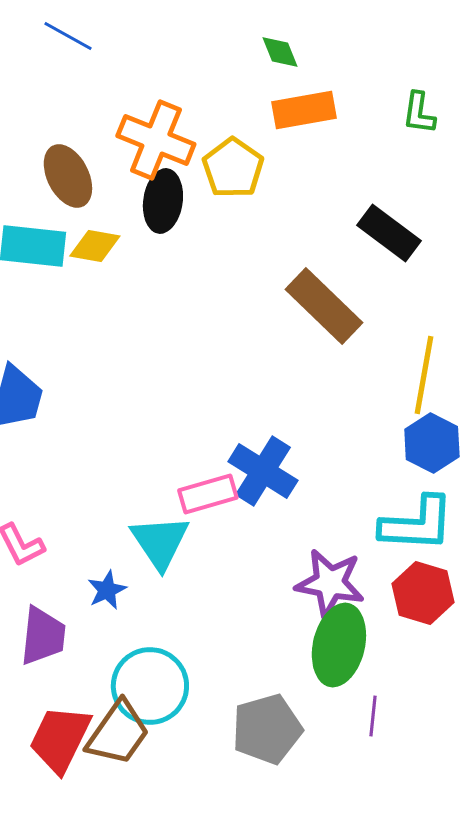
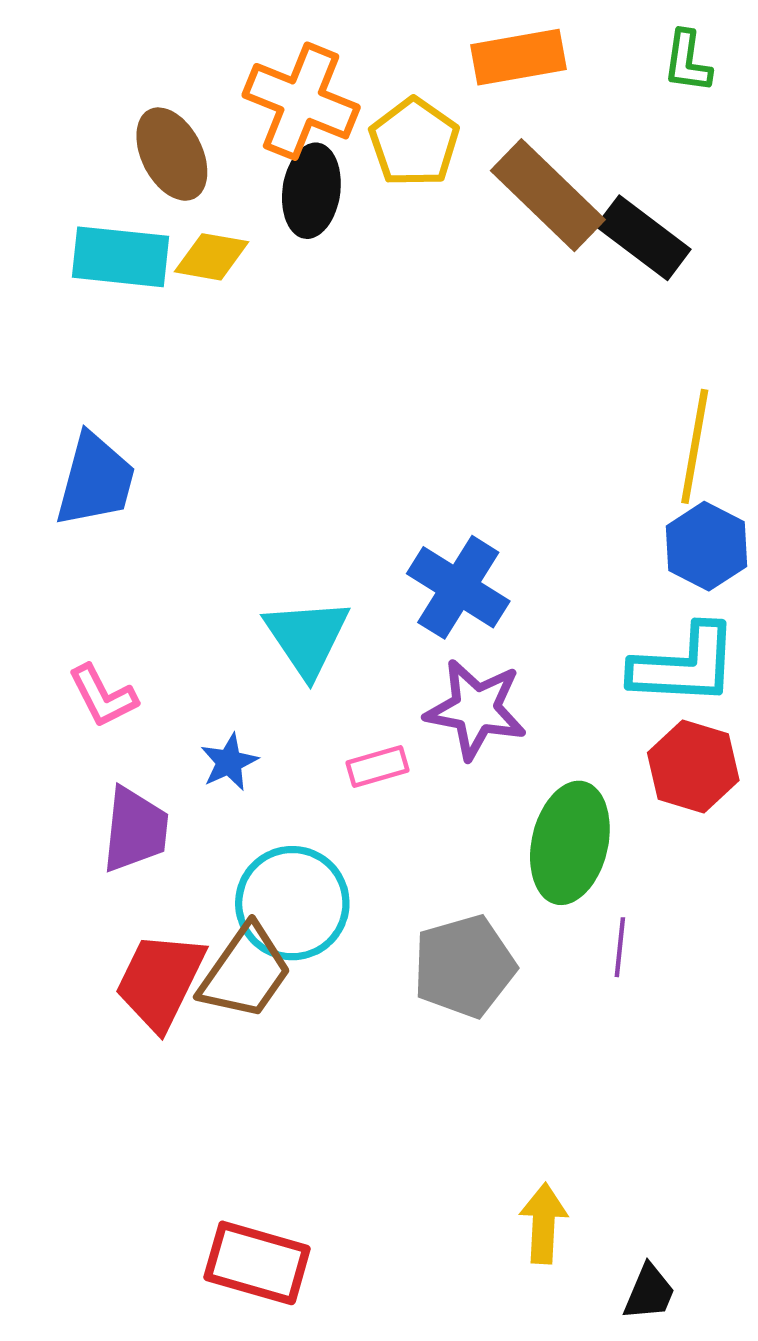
brown rectangle: (324, 306) -> (548, 195), moved
pink rectangle: (208, 494) -> (377, 767), moved, size x0.7
cyan triangle: (160, 542) -> (307, 637), moved
purple star: (330, 583) -> (476, 709), moved

